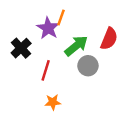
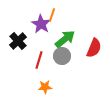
red semicircle: (109, 39) -> (94, 48), moved
gray circle: (88, 66) -> (62, 56), moved

